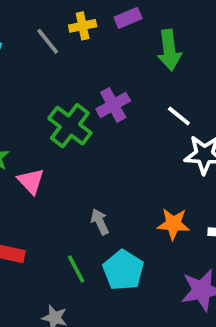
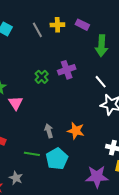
purple rectangle: (128, 18) -> (82, 25), turned 40
green cross: (70, 126) -> (42, 77), size x0.6
orange star: (173, 224) -> (76, 131), moved
green line: (76, 269) -> (32, 154), turned -63

